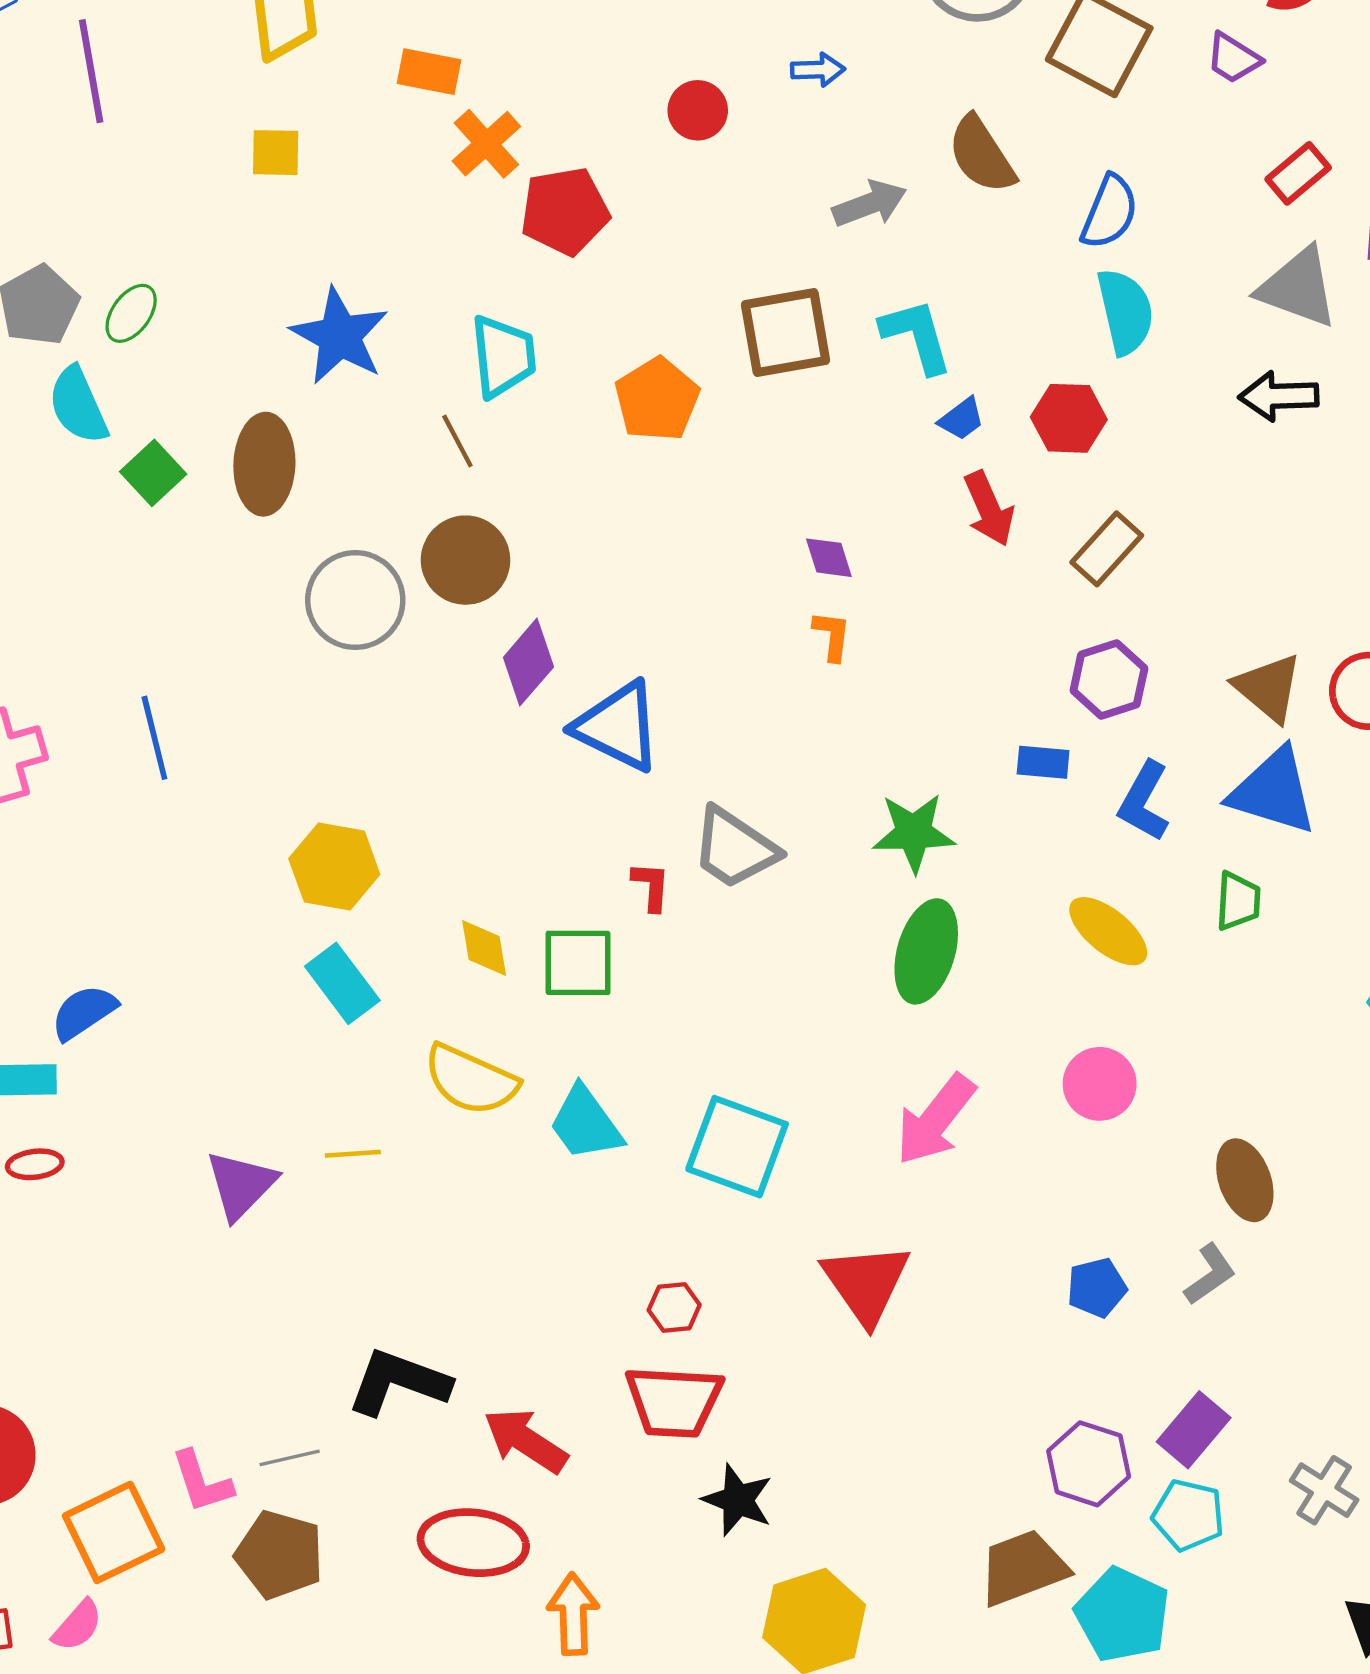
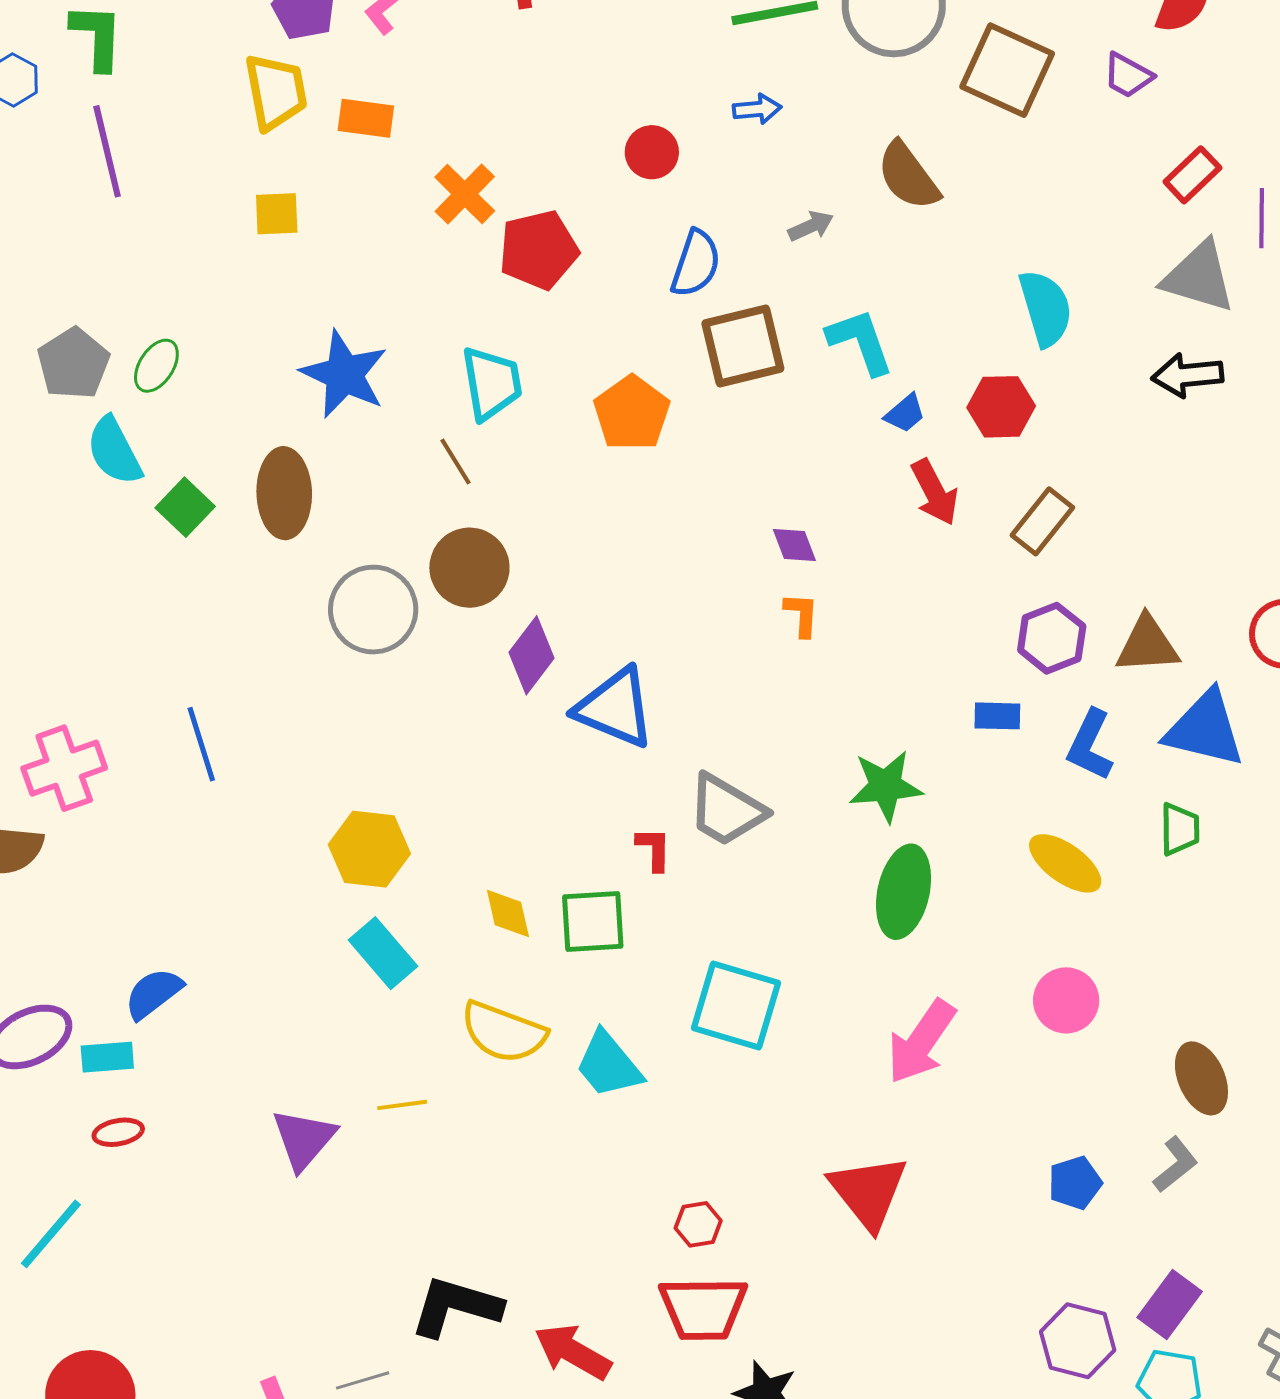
orange rectangle: (429, 72) -> (366, 118), moved
gray arrow: (870, 204) -> (811, 226), size x0.7
blue semicircle: (1110, 212) -> (696, 263), moved
brown triangle: (1268, 688) -> (1147, 645), moved, turned -40
cyan square: (737, 1147) -> (736, 1006), moved

